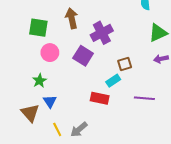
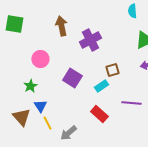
green square: (38, 28) -> (14, 24), moved
purple square: (83, 56) -> (72, 78), moved
red rectangle: (100, 98) -> (99, 114), moved, turned 30
yellow line: (57, 129) -> (47, 123), moved

